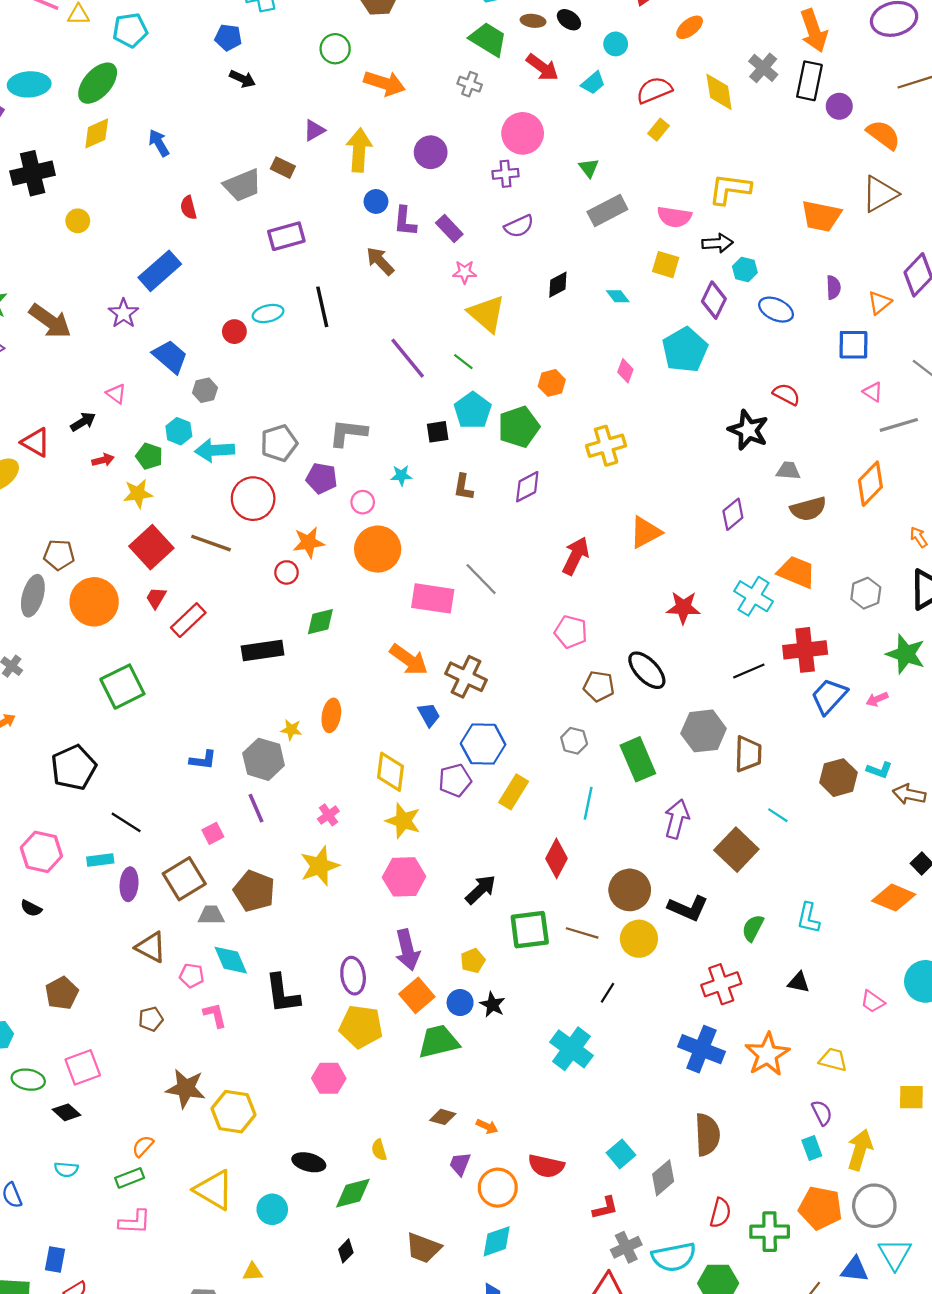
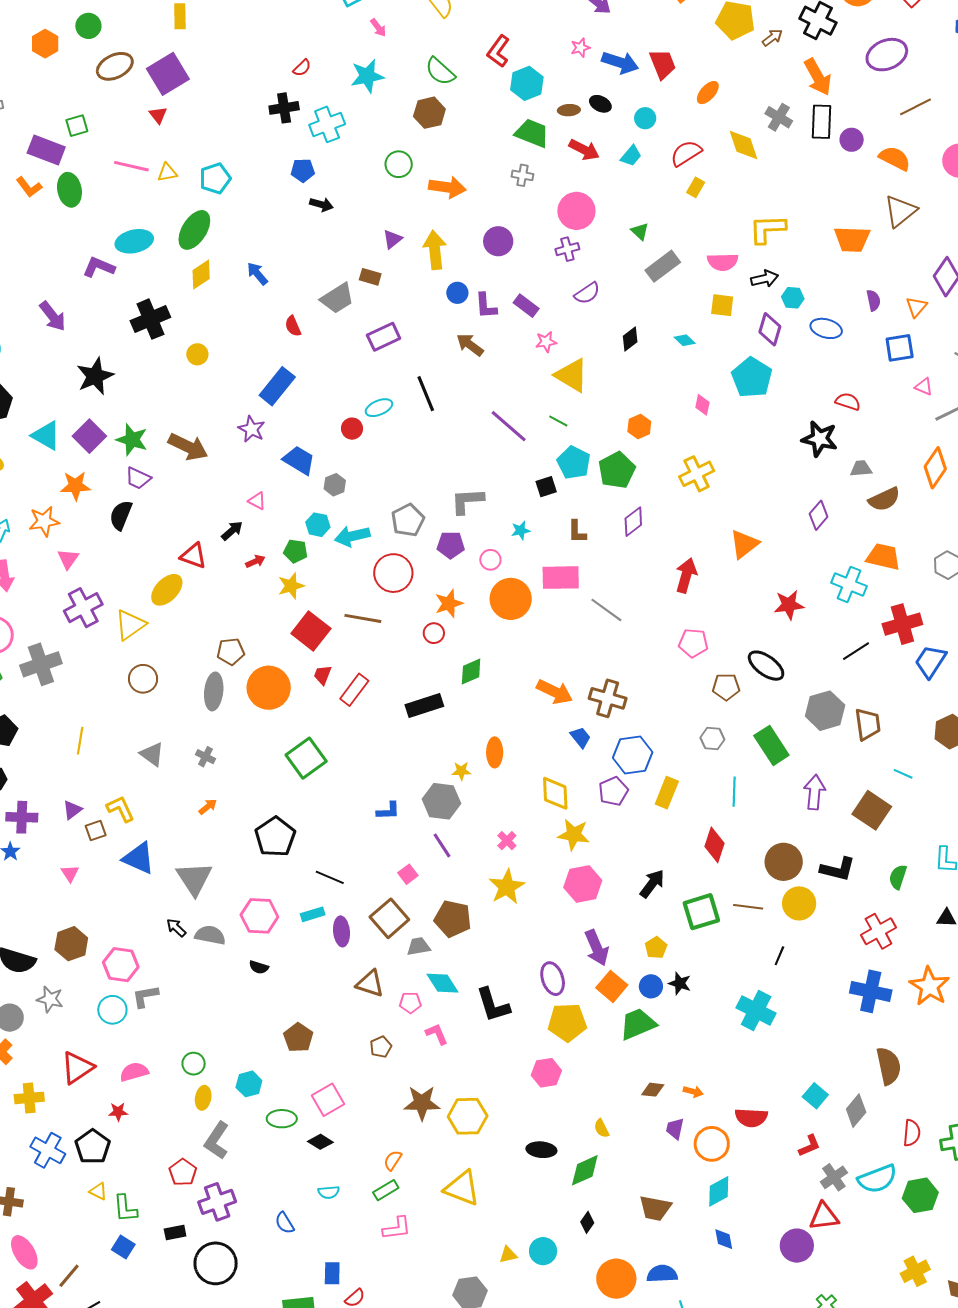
pink rectangle: (433, 598) -> (561, 578), moved
cyan circle: (272, 1209) -> (543, 1251), moved

